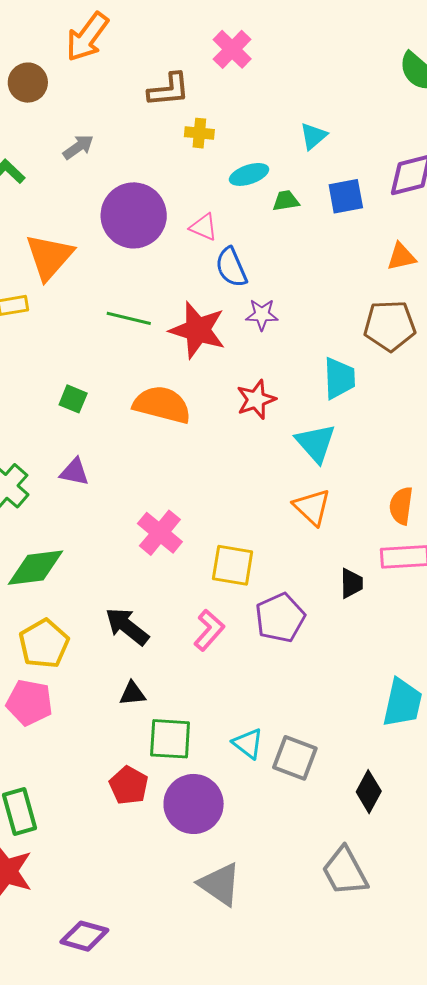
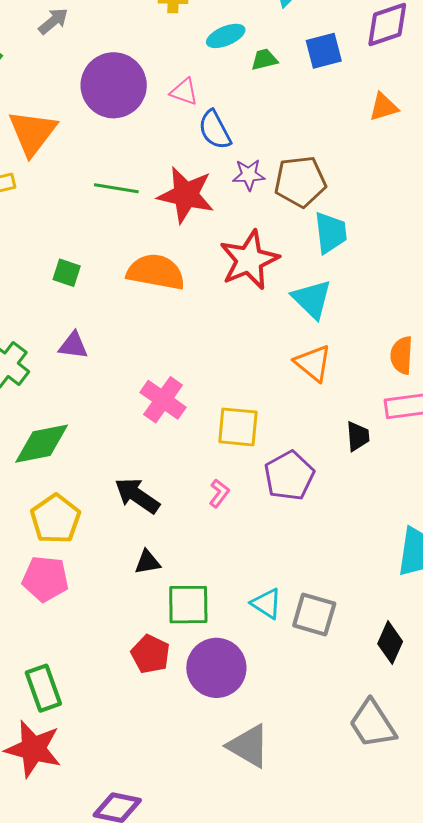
brown pentagon: (390, 326) -> (300, 181), moved
red star: (256, 400) -> (249, 260), size x1.5
pink L-shape: (209, 630) -> (219, 493), size x0.7

